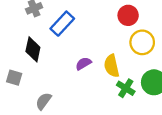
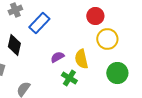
green cross: (126, 88) -> (69, 78), moved

